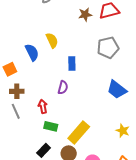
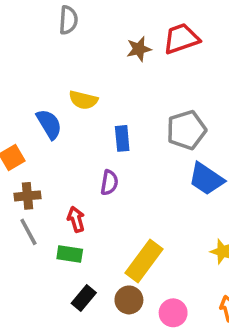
yellow semicircle: (52, 40) -> (83, 100), turned 133
gray pentagon: (108, 48) -> (186, 130), moved
green rectangle: (51, 126) -> (70, 254), moved

